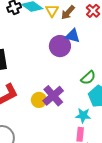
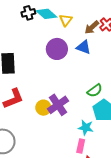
brown arrow: (68, 12) -> (92, 27), moved
purple circle: (60, 46) -> (57, 49), moved

